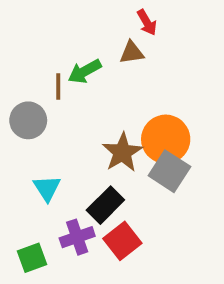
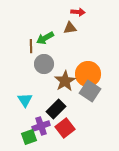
red arrow: (147, 22) -> (78, 12), turned -56
gray circle: (28, 120) -> (44, 64), moved
green square: (32, 258) -> (29, 137), moved

